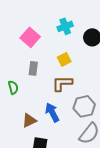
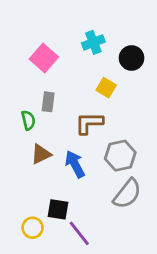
yellow square: (64, 59) -> (106, 88), moved, turned -32
green semicircle: (13, 87) -> (28, 120), moved
brown triangle: (29, 120) -> (41, 154), moved

